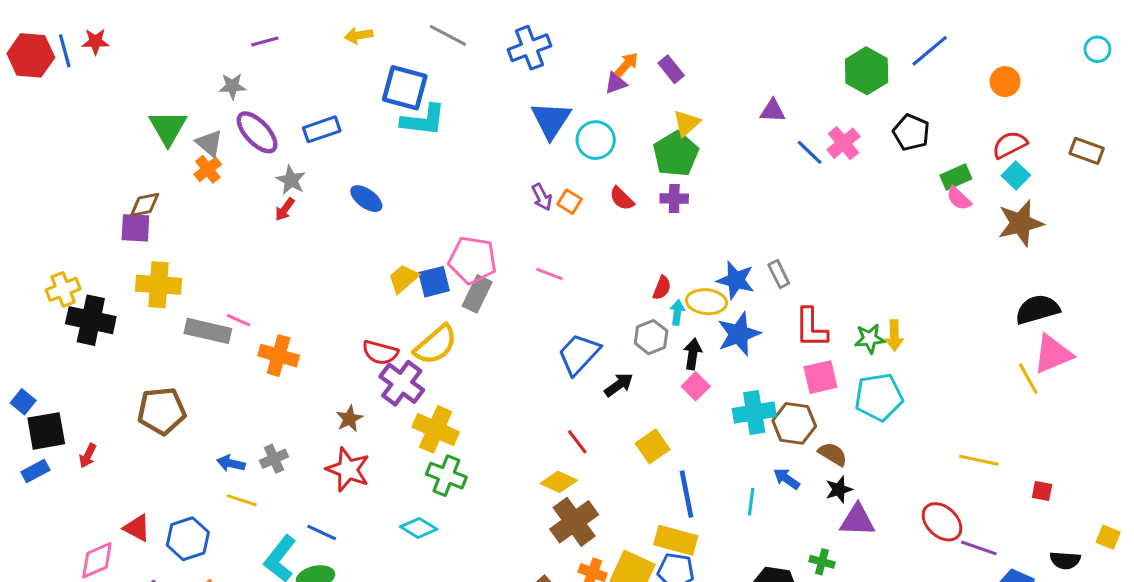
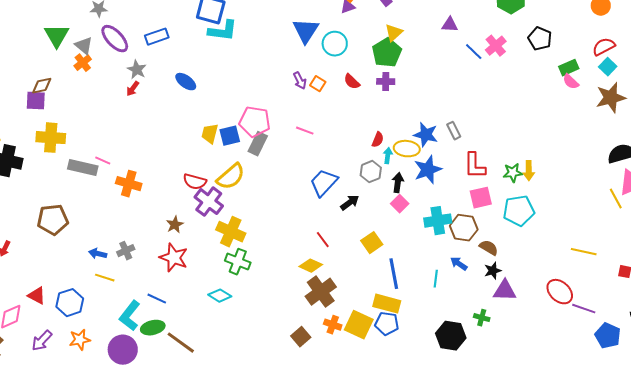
yellow trapezoid: (403, 279) -> (210, 134), turned -35

